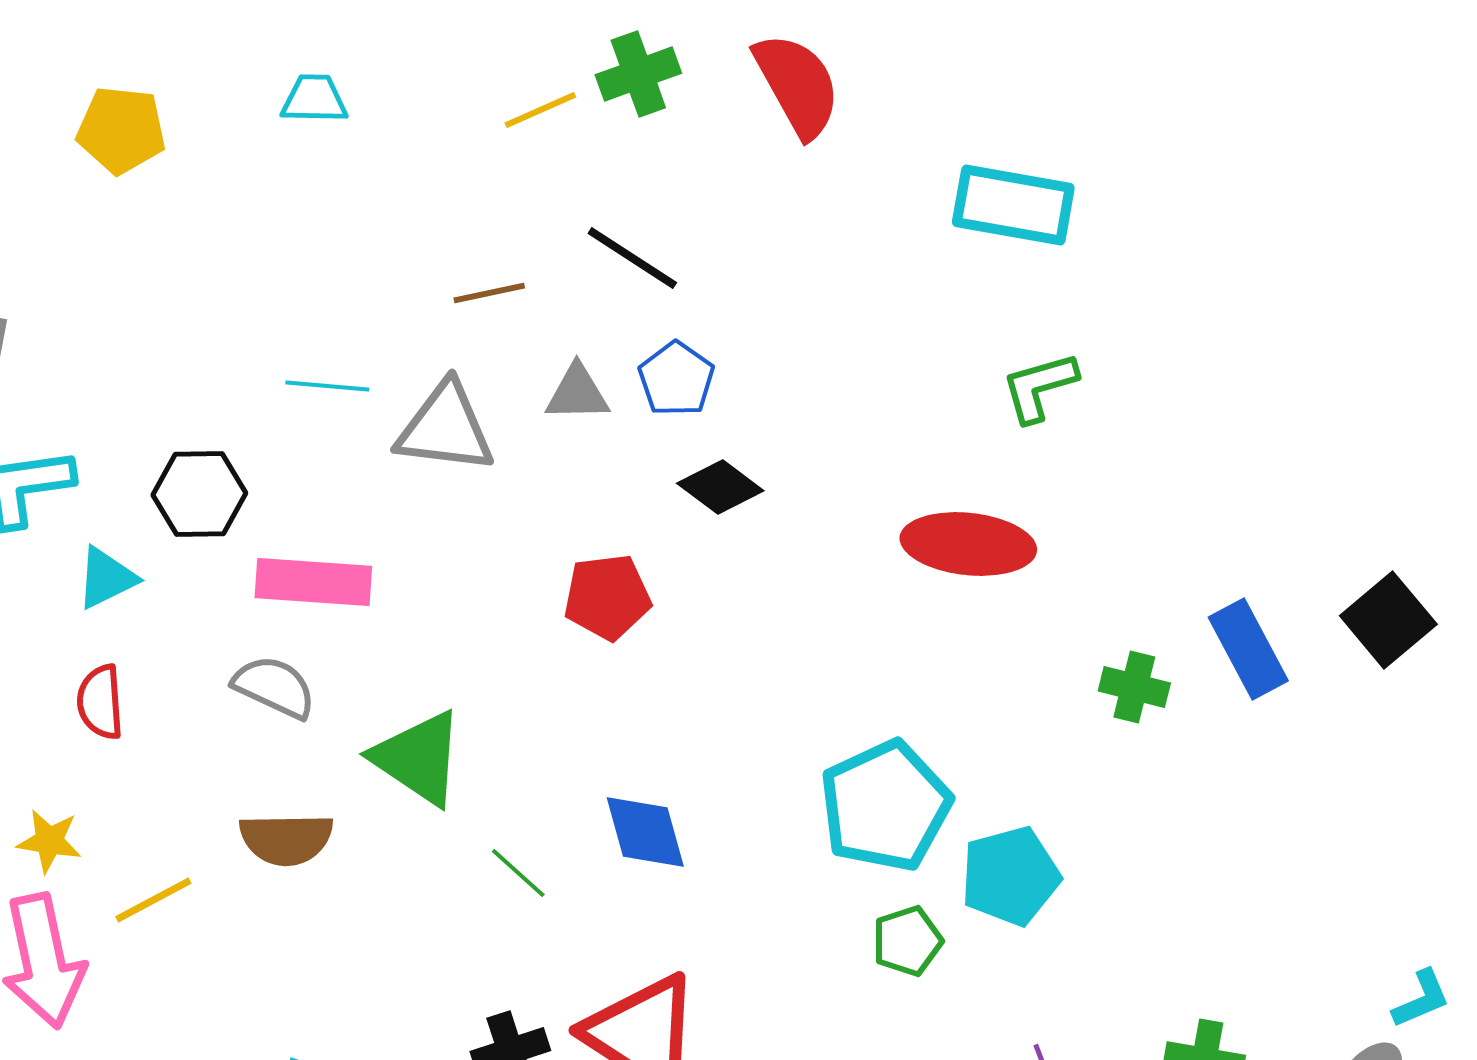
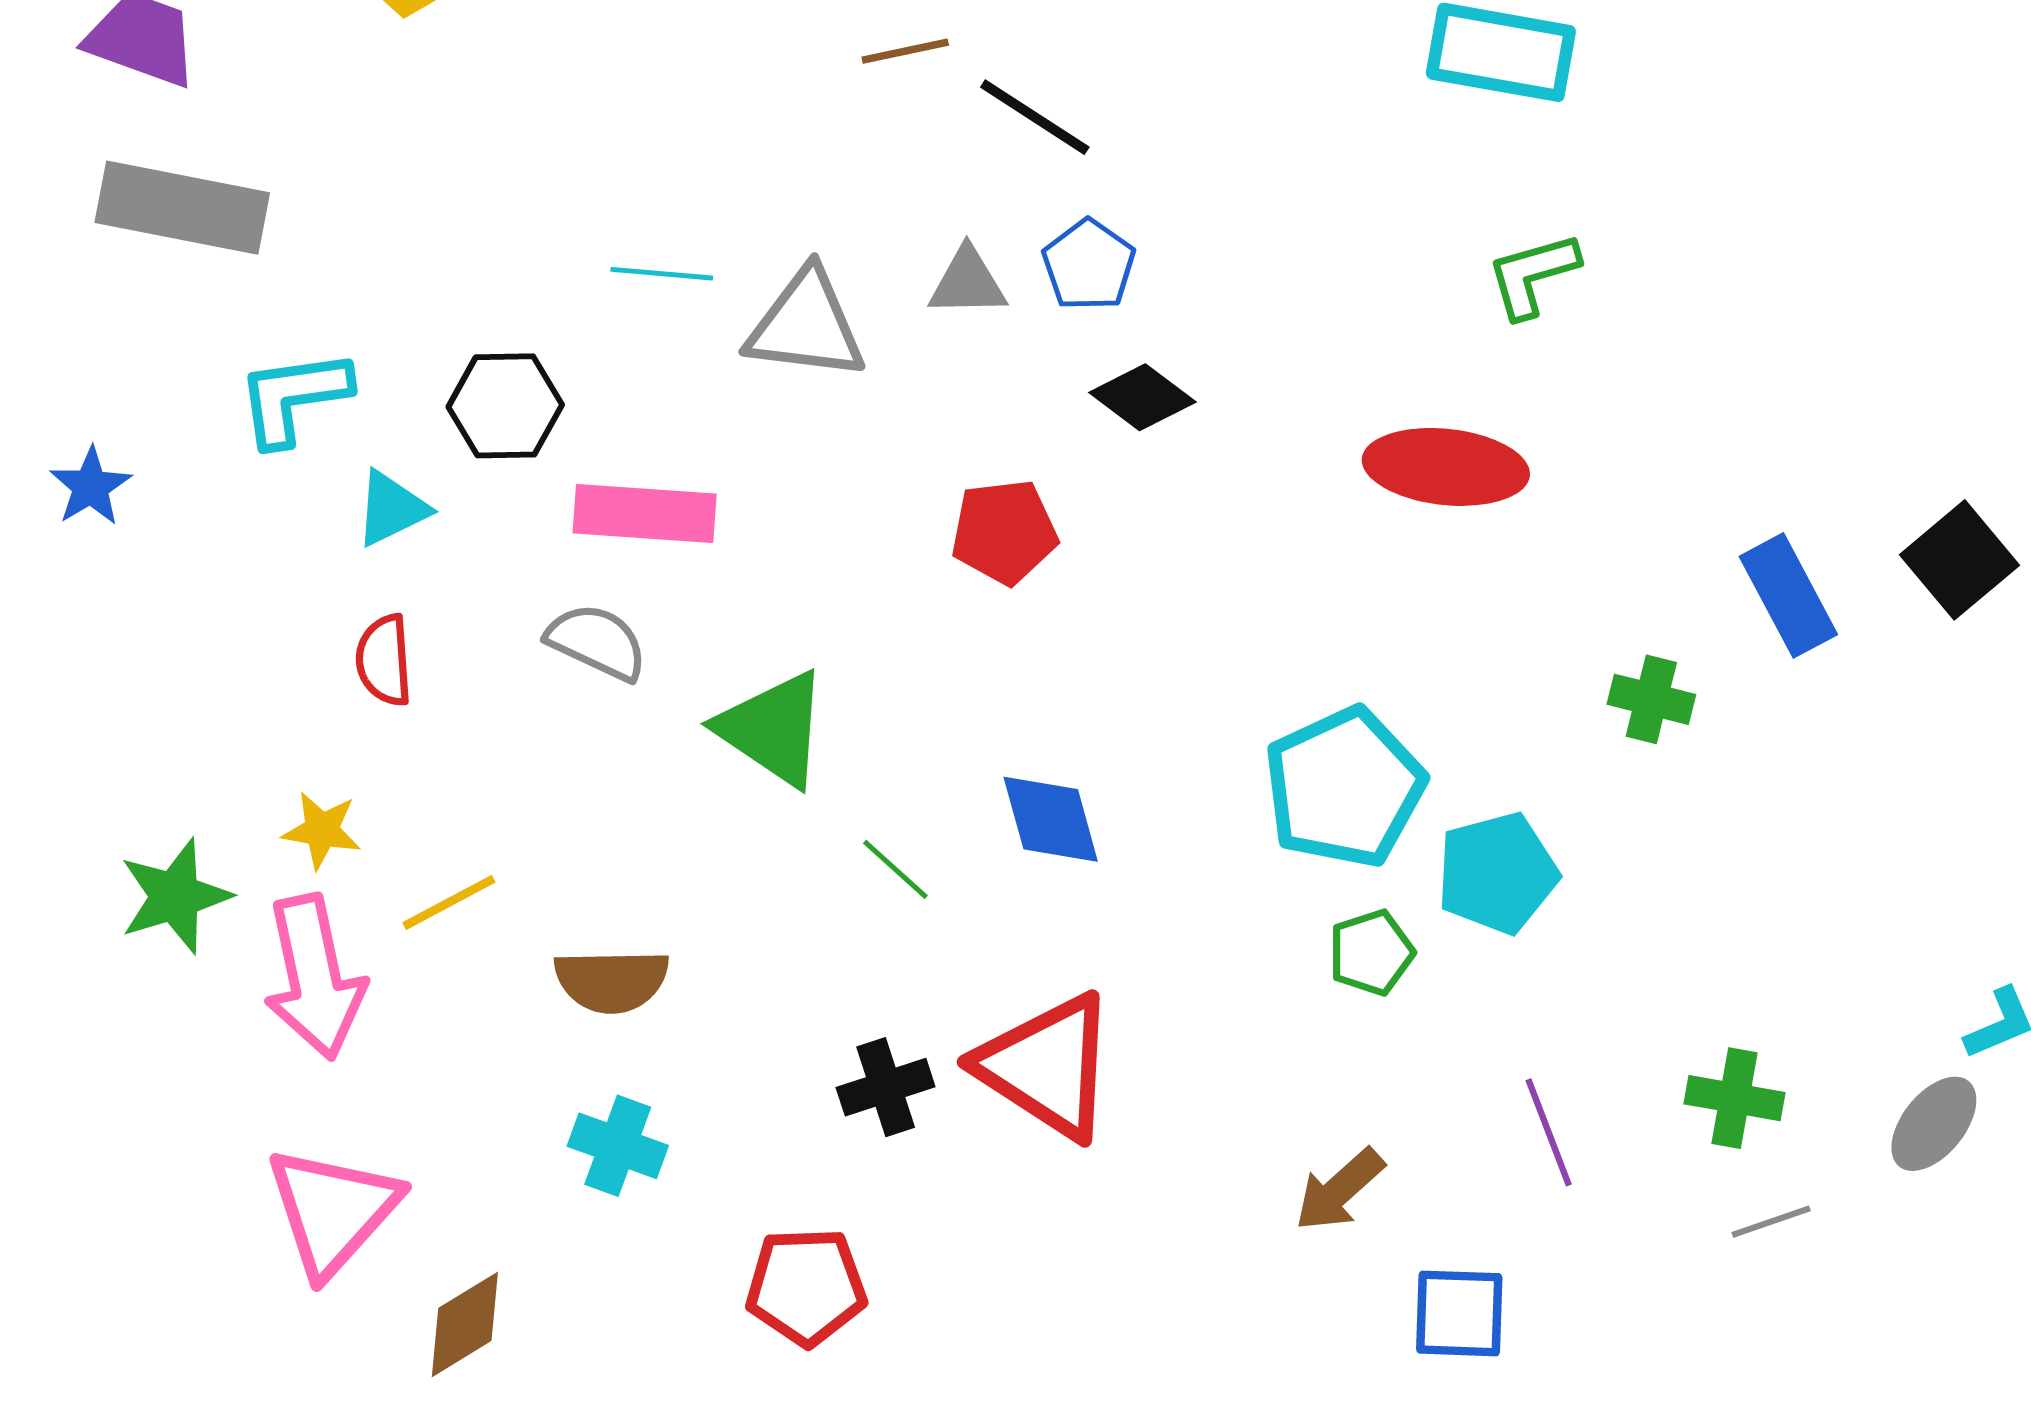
brown line: (489, 293) -> (905, 51), moved
green cross: (1134, 687) -> (1651, 699), moved
brown semicircle: (286, 839) -> (612, 981), moved

